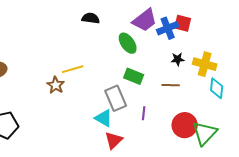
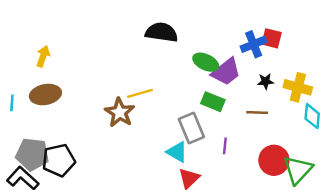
black semicircle: (91, 18) -> (161, 32), size x1.5
purple trapezoid: (145, 20) -> (226, 72), moved
green ellipse: (128, 43) -> (206, 62), turned -30
brown star: (56, 85) -> (120, 112), size x1.4

